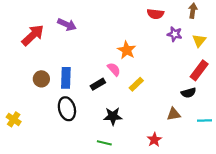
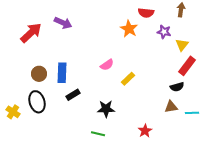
yellow triangle: (199, 41) -> (182, 45), moved
orange star: (127, 50) -> (129, 29), moved
pink semicircle: (114, 69) -> (107, 65), turned 96
black rectangle: (98, 84) -> (73, 95), moved
black ellipse: (67, 109) -> (37, 102), moved
brown triangle: (174, 114) -> (171, 107), moved

